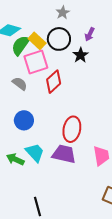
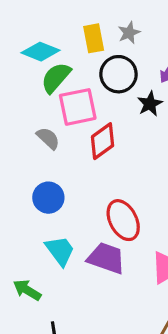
yellow rectangle: (37, 41) -> (94, 38), moved, turned 30
red ellipse: (72, 129) -> (123, 220), turned -45
green arrow: (15, 159) -> (27, 290), moved

